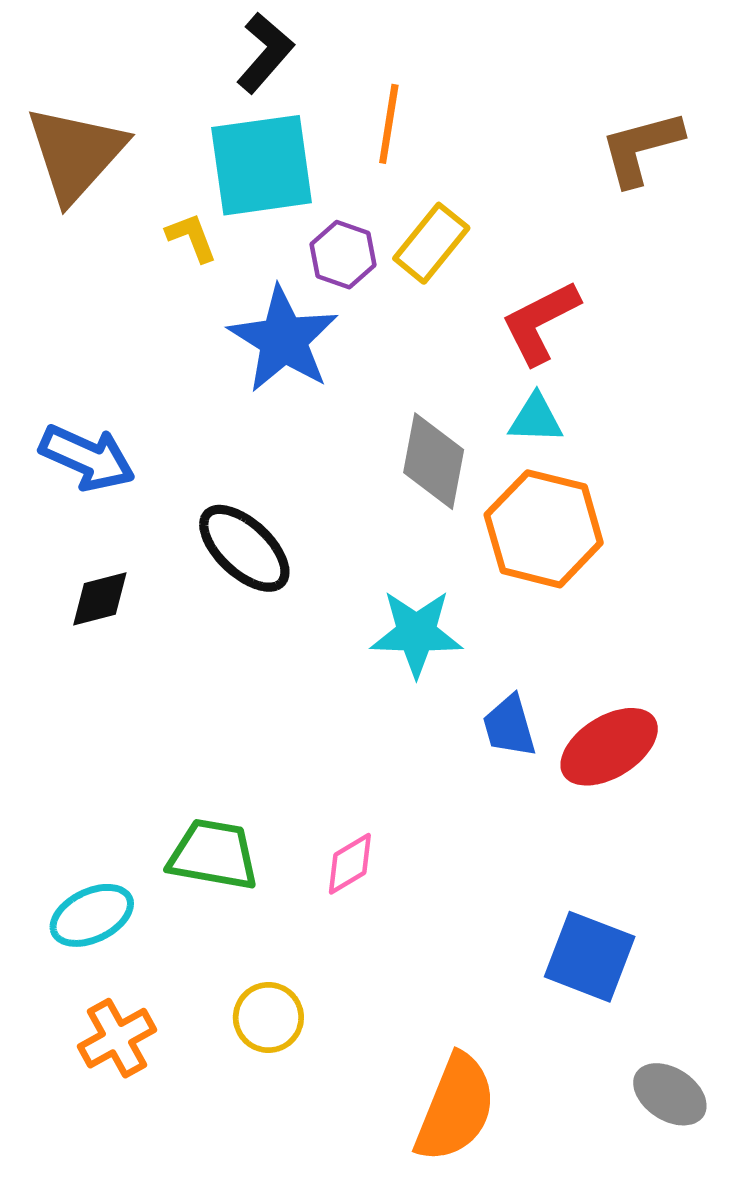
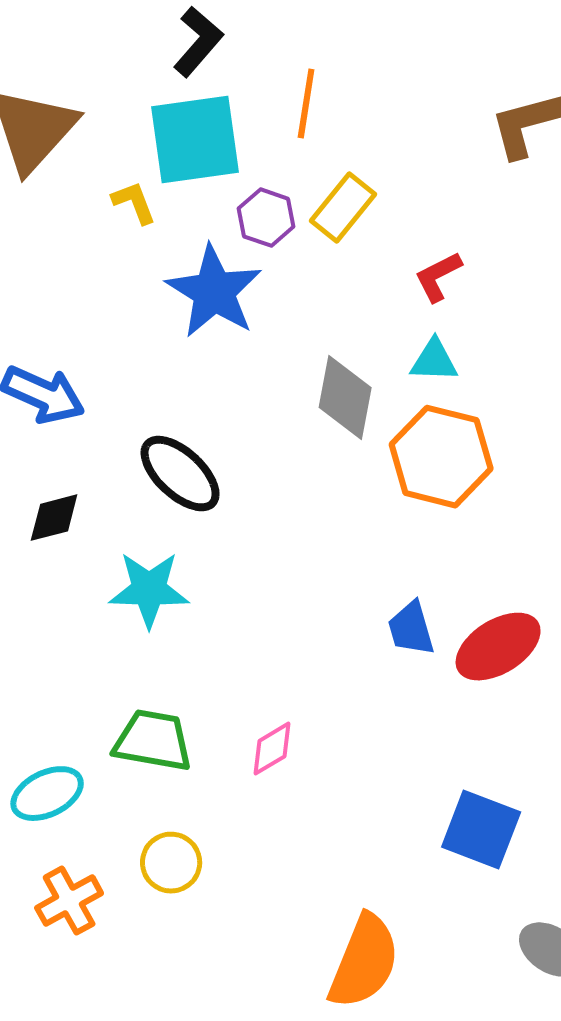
red L-shape: (540, 322) -> (438, 277), size x0.7
cyan star: (416, 633) -> (149, 590), moved
yellow circle: (268, 1017) -> (171, 863), moved

